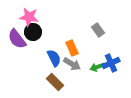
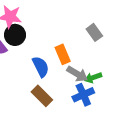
blue cross: (111, 63) -> (83, 95), moved
gray arrow: (72, 64) -> (77, 74), moved

